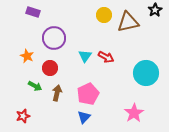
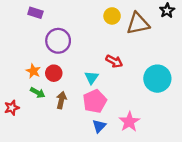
orange star: (27, 56) -> (33, 71), moved
cyan triangle: (85, 56) -> (92, 77), moved
pink star: (134, 113) -> (129, 122), moved
red star: (23, 116) -> (12, 108), moved
blue triangle: (84, 117) -> (99, 126), moved

